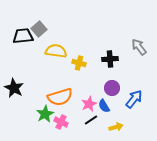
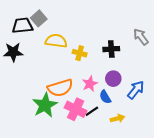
black star: (14, 88) -> (13, 52), moved, turned -30
pink star: (89, 104) -> (90, 84), moved
green star: (45, 114) -> (45, 105), size x1.4
pink cross: (61, 122) -> (76, 109), moved, size x1.5

